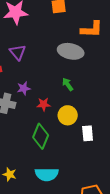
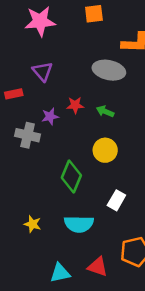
green arrow: (68, 84) -> (105, 111), turned -32
red star: (44, 104) -> (75, 105), moved
white rectangle: (88, 133) -> (116, 200), moved, turned 35

